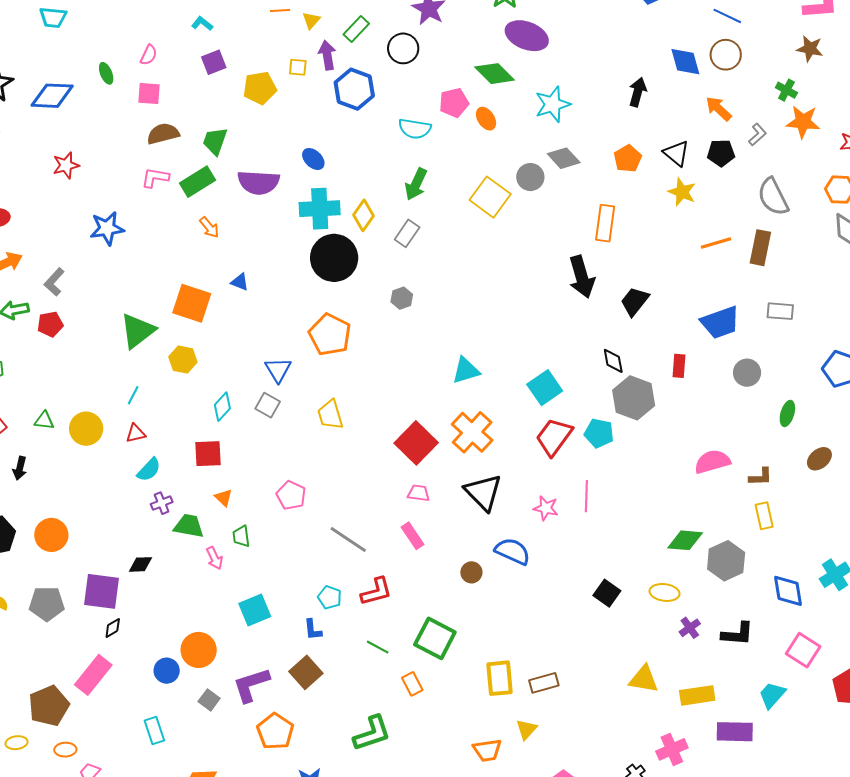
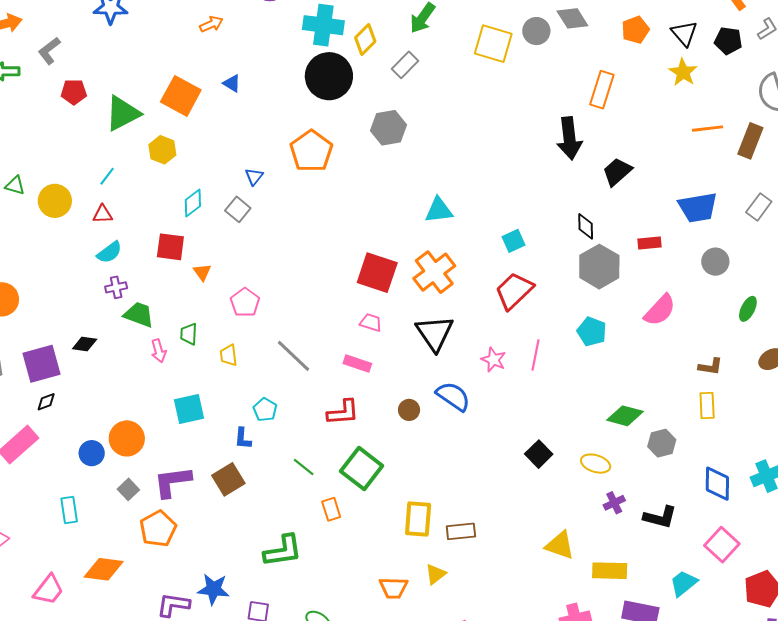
yellow square: (490, 197) -> (493, 44), turned -30
orange arrow: (209, 227) -> (211, 24), turned -85
gray hexagon: (402, 298) -> (388, 128), size x1.6
gray rectangle: (780, 311) -> (759, 207), turned -68
red pentagon: (50, 324) -> (74, 92), moved
red rectangle: (679, 366) -> (649, 243), turned 70
blue triangle: (278, 370) -> (254, 177), size x0.7
cyan square: (545, 388) -> (514, 241), size x0.7
yellow trapezoid: (330, 415) -> (229, 355), moved, size x0.7
cyan pentagon: (599, 433) -> (592, 332), moved
red square: (416, 443) -> (377, 273), turned -36
pink semicircle: (712, 462) -> (660, 310), moved, turned 138
orange triangle: (224, 498) -> (202, 272), moved
pink rectangle: (413, 536) -> (357, 363), turned -48
gray hexagon: (726, 561) -> (662, 443), size x0.7
purple square: (101, 591) -> (41, 364), turned -33
red L-shape: (376, 592) -> (343, 412), moved
orange pentagon: (275, 731) -> (158, 529), moved

